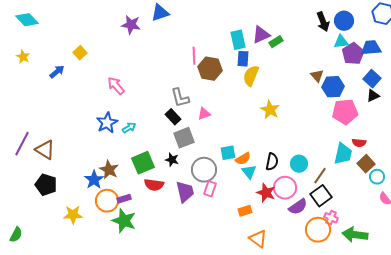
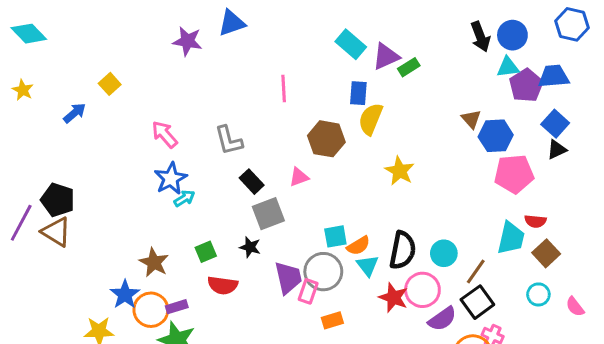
cyan rectangle: (238, 40) -> (351, 44), moved, turned -36
brown hexagon: (210, 69) -> (326, 139), moved
gray L-shape: (180, 98) -> (229, 140), moved
blue star: (107, 123) -> (171, 179), moved
black semicircle: (272, 162) -> (403, 250), size x1.4
green square: (143, 163) -> (206, 252), size x0.6
gray circle: (204, 170) -> (323, 272), moved
cyan circle: (377, 177) -> (538, 294), moved
blue star: (94, 180) -> (125, 294), moved
black pentagon: (46, 185) -> (58, 200), moved
purple trapezoid: (185, 192) -> (288, 278), moved
orange rectangle: (245, 211) -> (332, 320), moved

